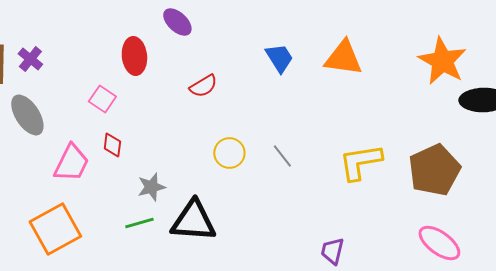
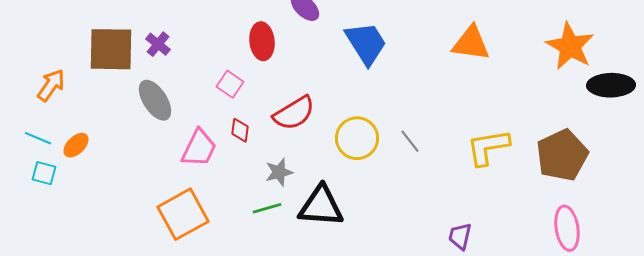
blue trapezoid: (279, 58) -> (366, 43), moved, size x1.5
red semicircle: (203, 86) -> (294, 113), moved, size x1.5
yellow circle: (229, 153) -> (357, 138), size x1.4
pink ellipse: (439, 243) -> (567, 228), turned 45

